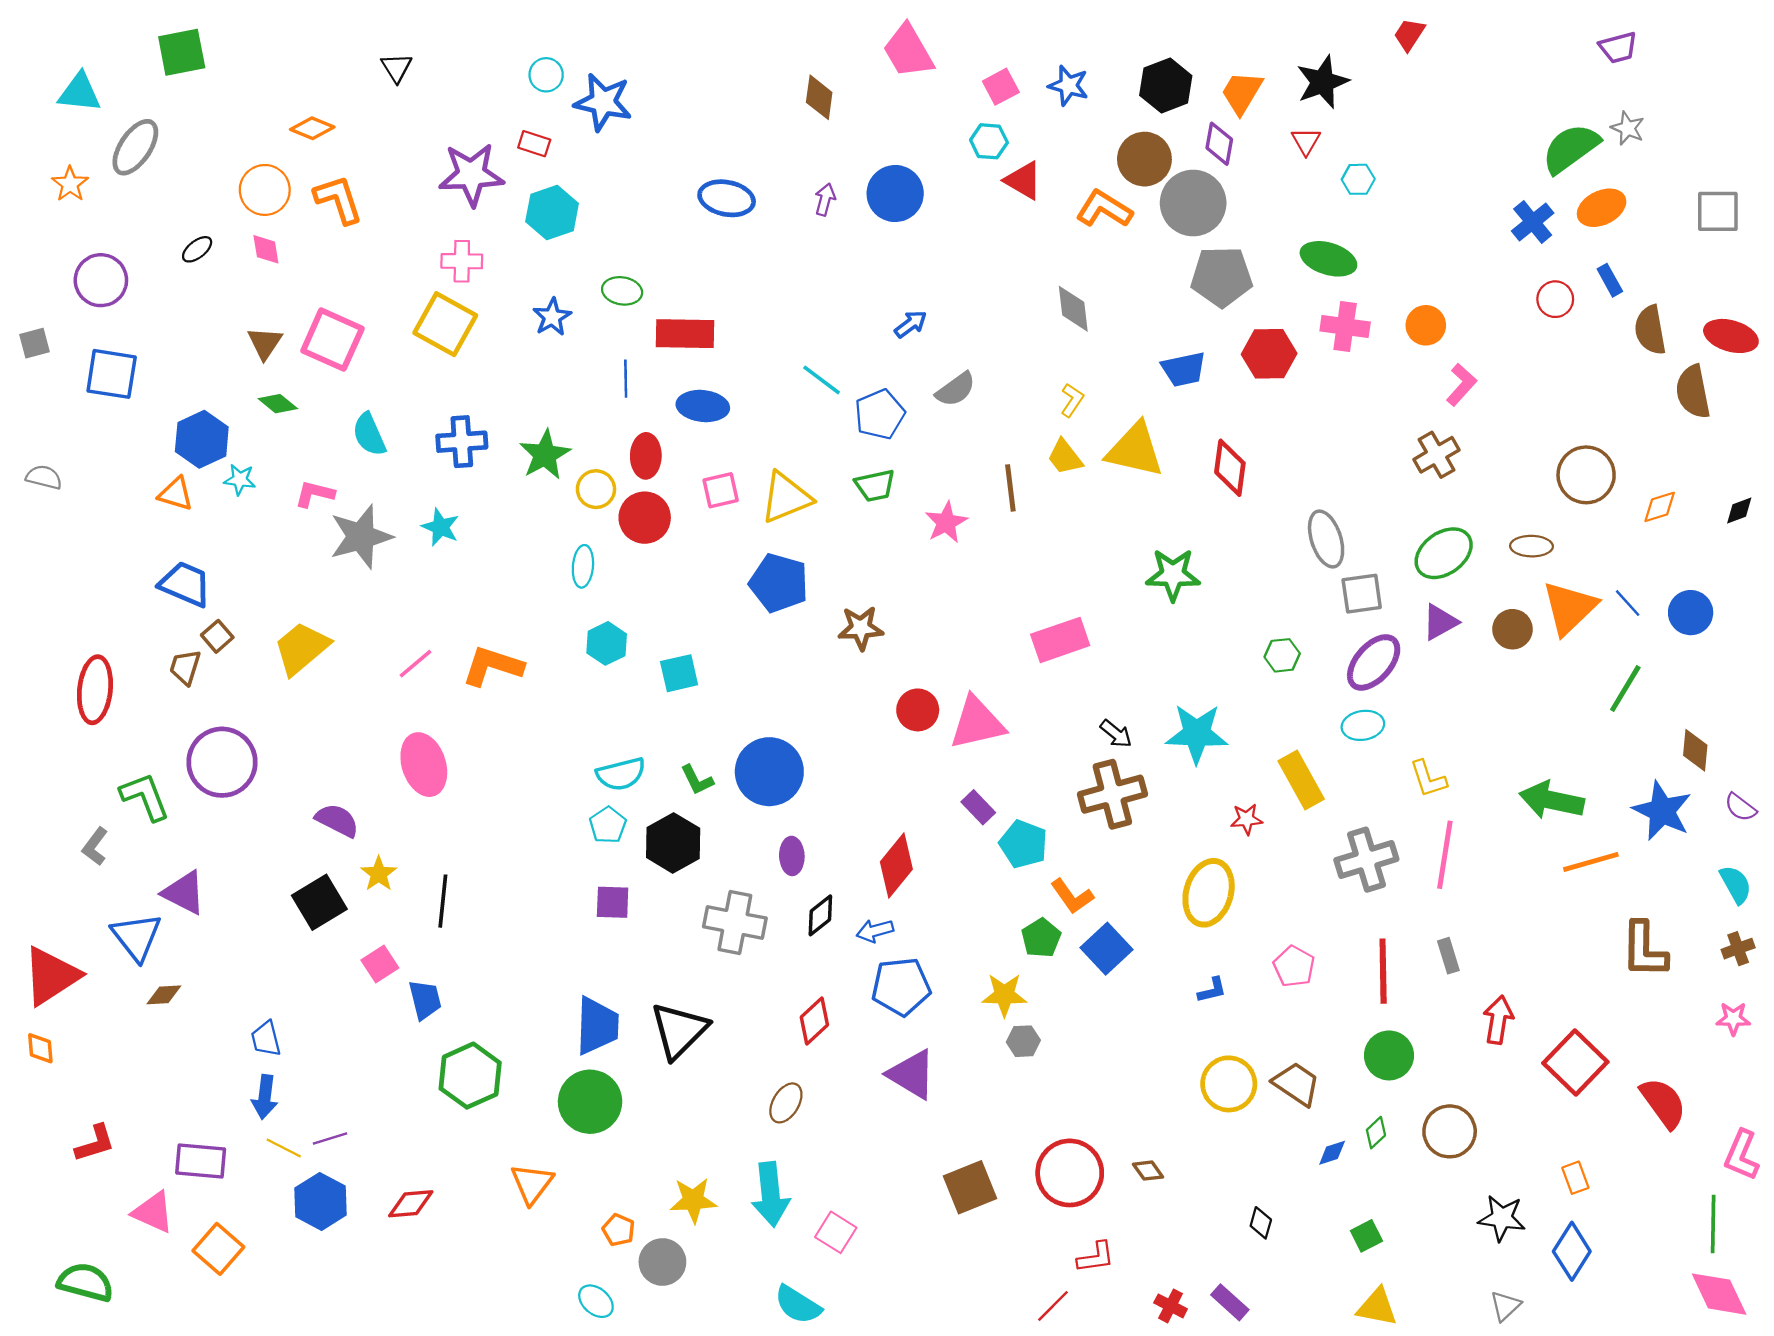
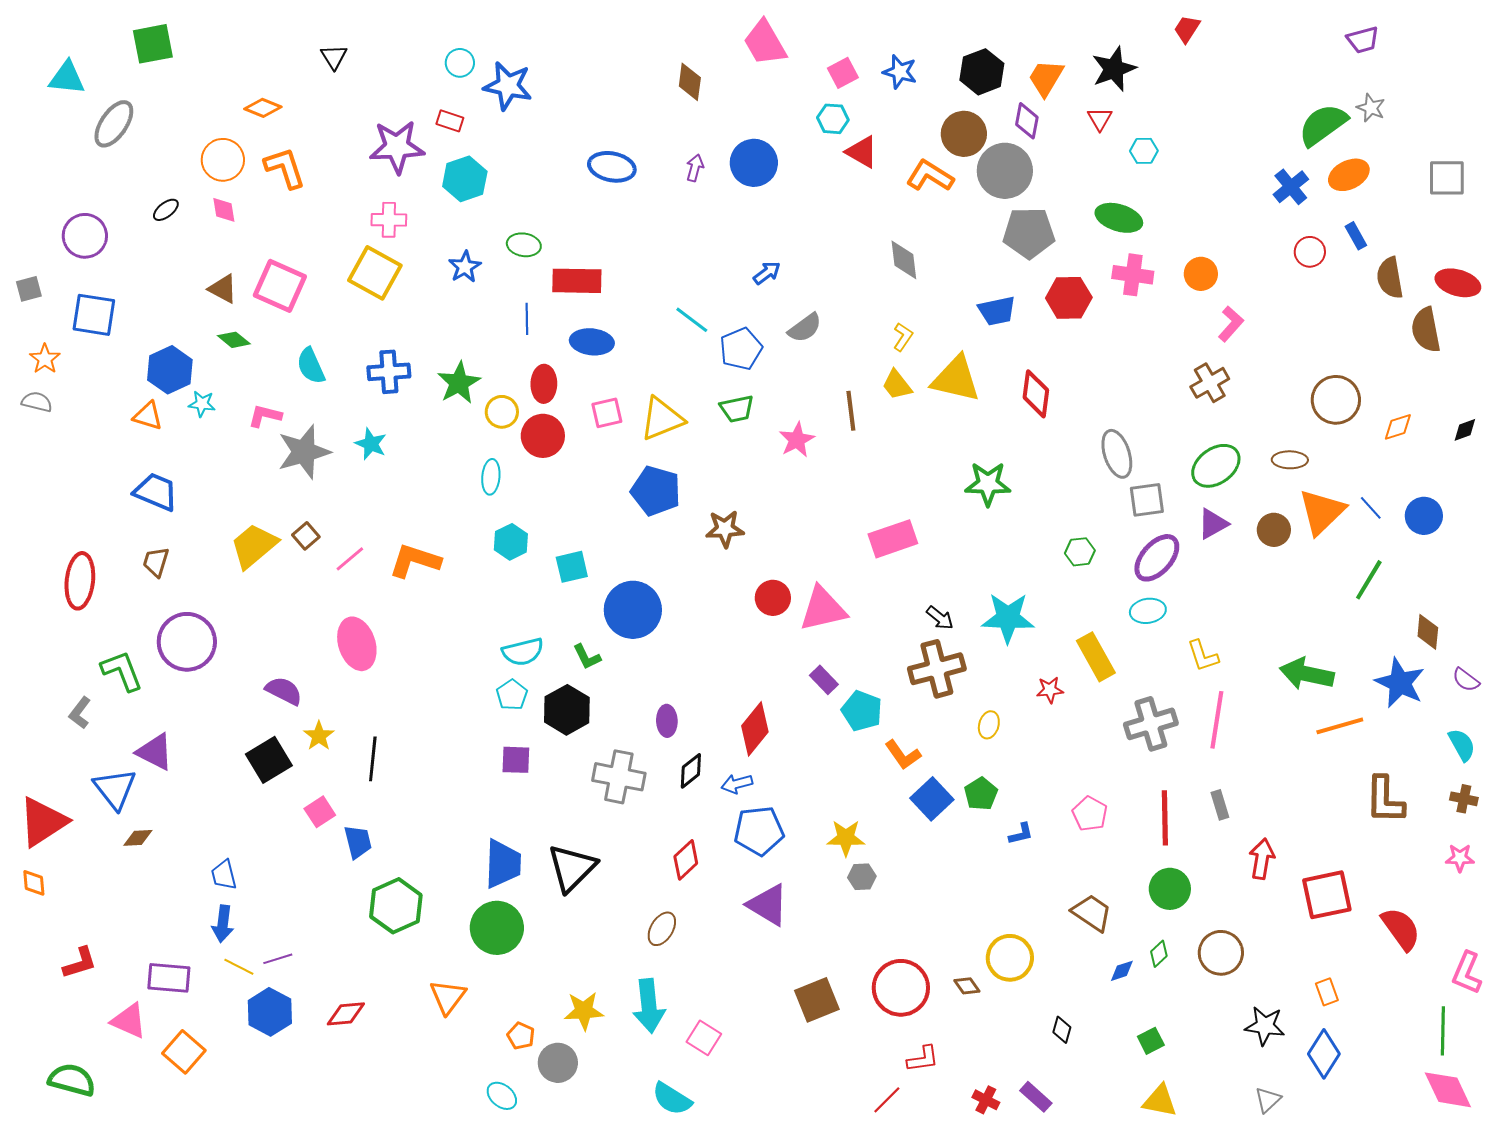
orange star: (70, 184) -> (45, 359), moved
brown triangle: (265, 343) -> (223, 289), turned -36
brown square: (217, 636) -> (306, 536), moved
blue circle: (769, 772) -> (633, 610), moved
yellow ellipse: (1209, 893) -> (989, 725), moved, size x0.5
green pentagon: (1041, 938) -> (981, 794), moved
brown cross: (1738, 949) -> (1464, 799), turned 32
red square: (1575, 1063) -> (1327, 895), turned 34
yellow circle: (1229, 1084) -> (1010, 958), moved

